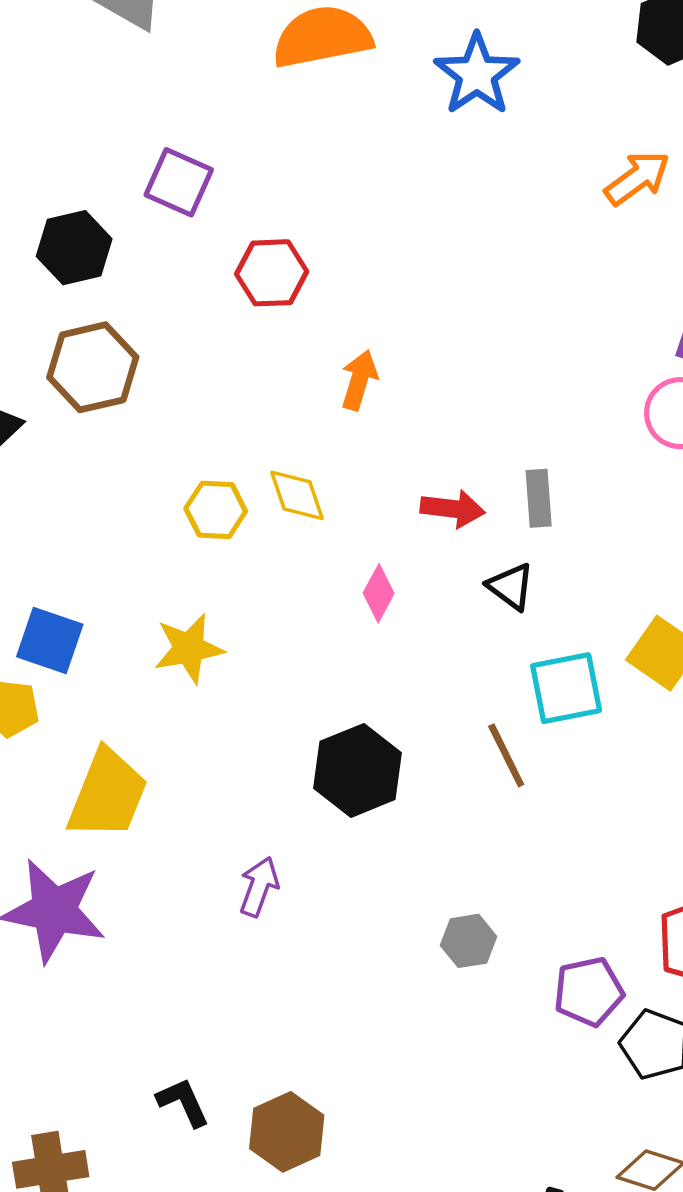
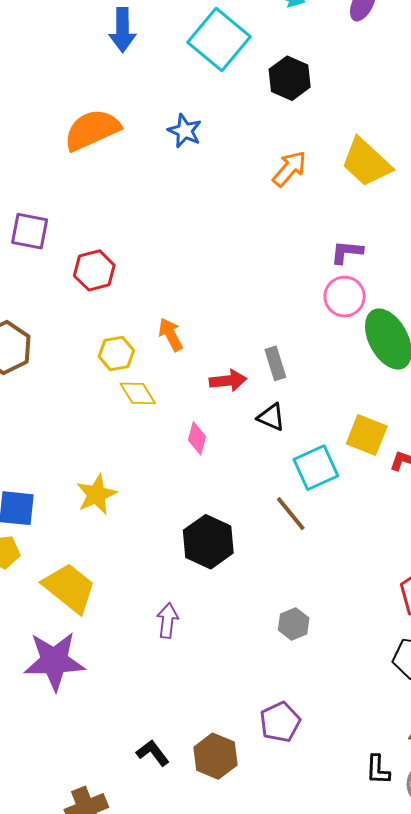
blue star: (477, 74) -> (185, 131), size x0.7
orange arrow: (359, 380) -> (171, 335), moved, turned -32
yellow hexagon: (216, 510) -> (116, 354), moved
yellow trapezoid: (108, 794) -> (69, 588), turned -60
purple pentagon: (589, 992) -> (280, 722), moved

